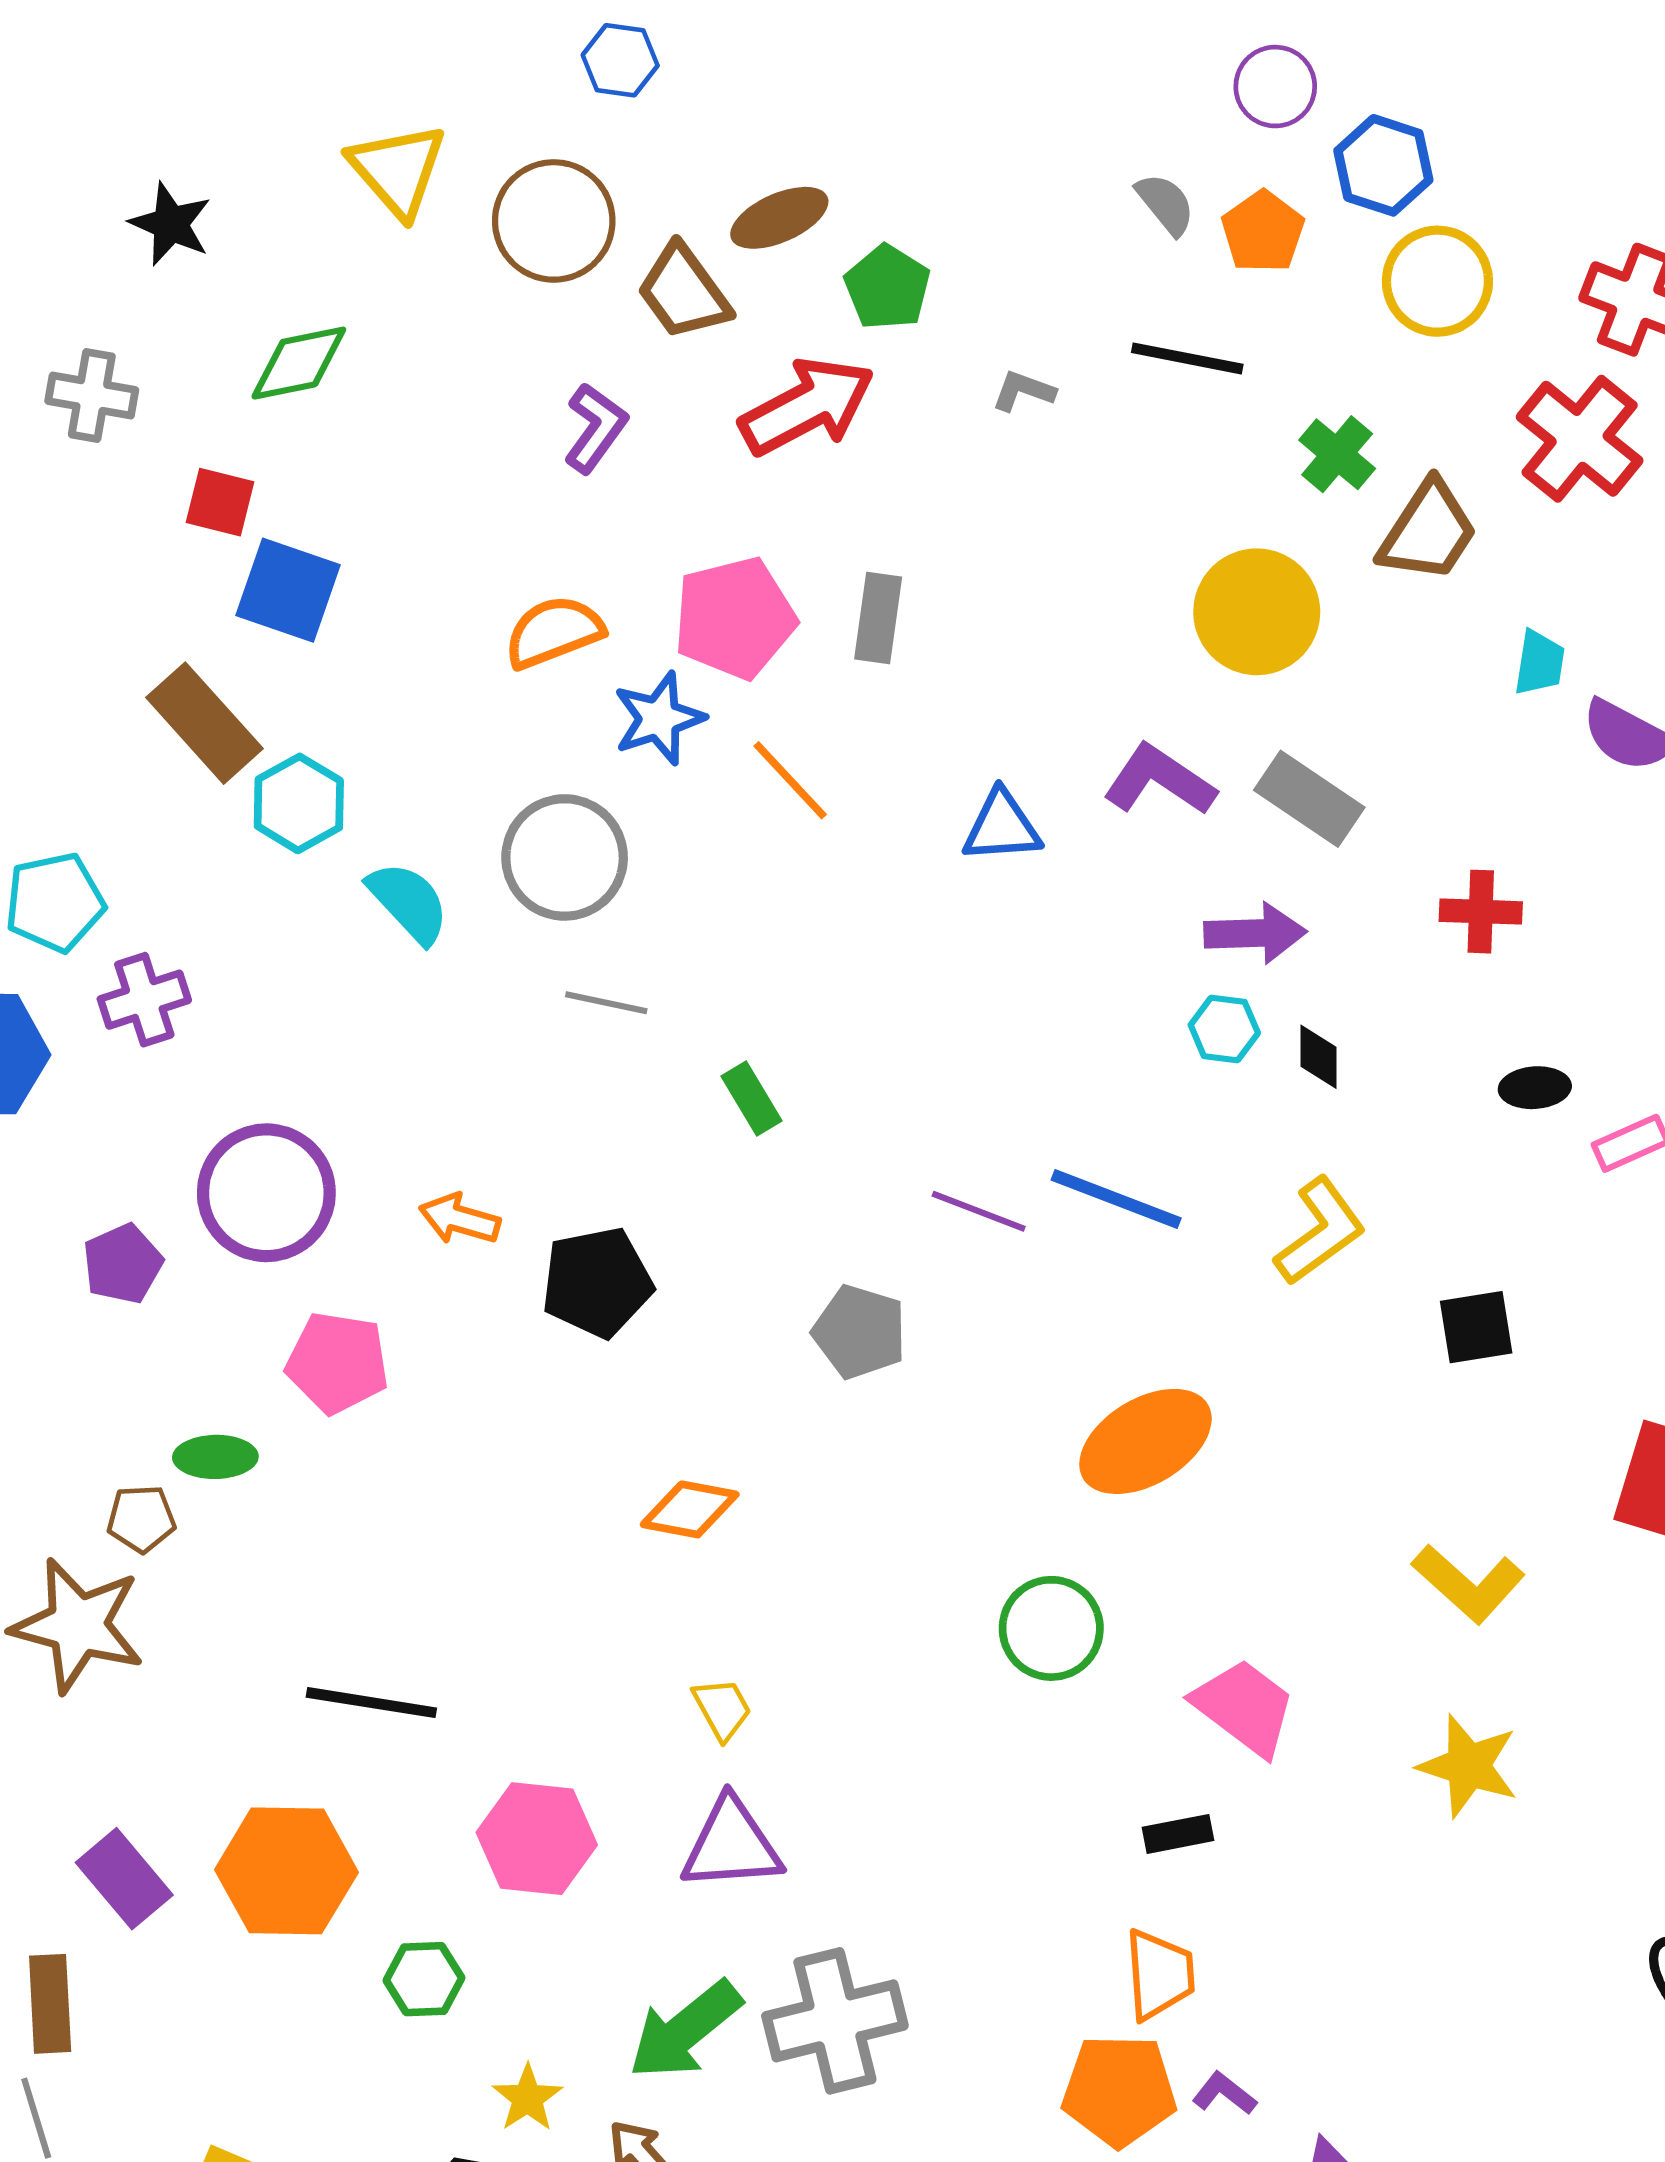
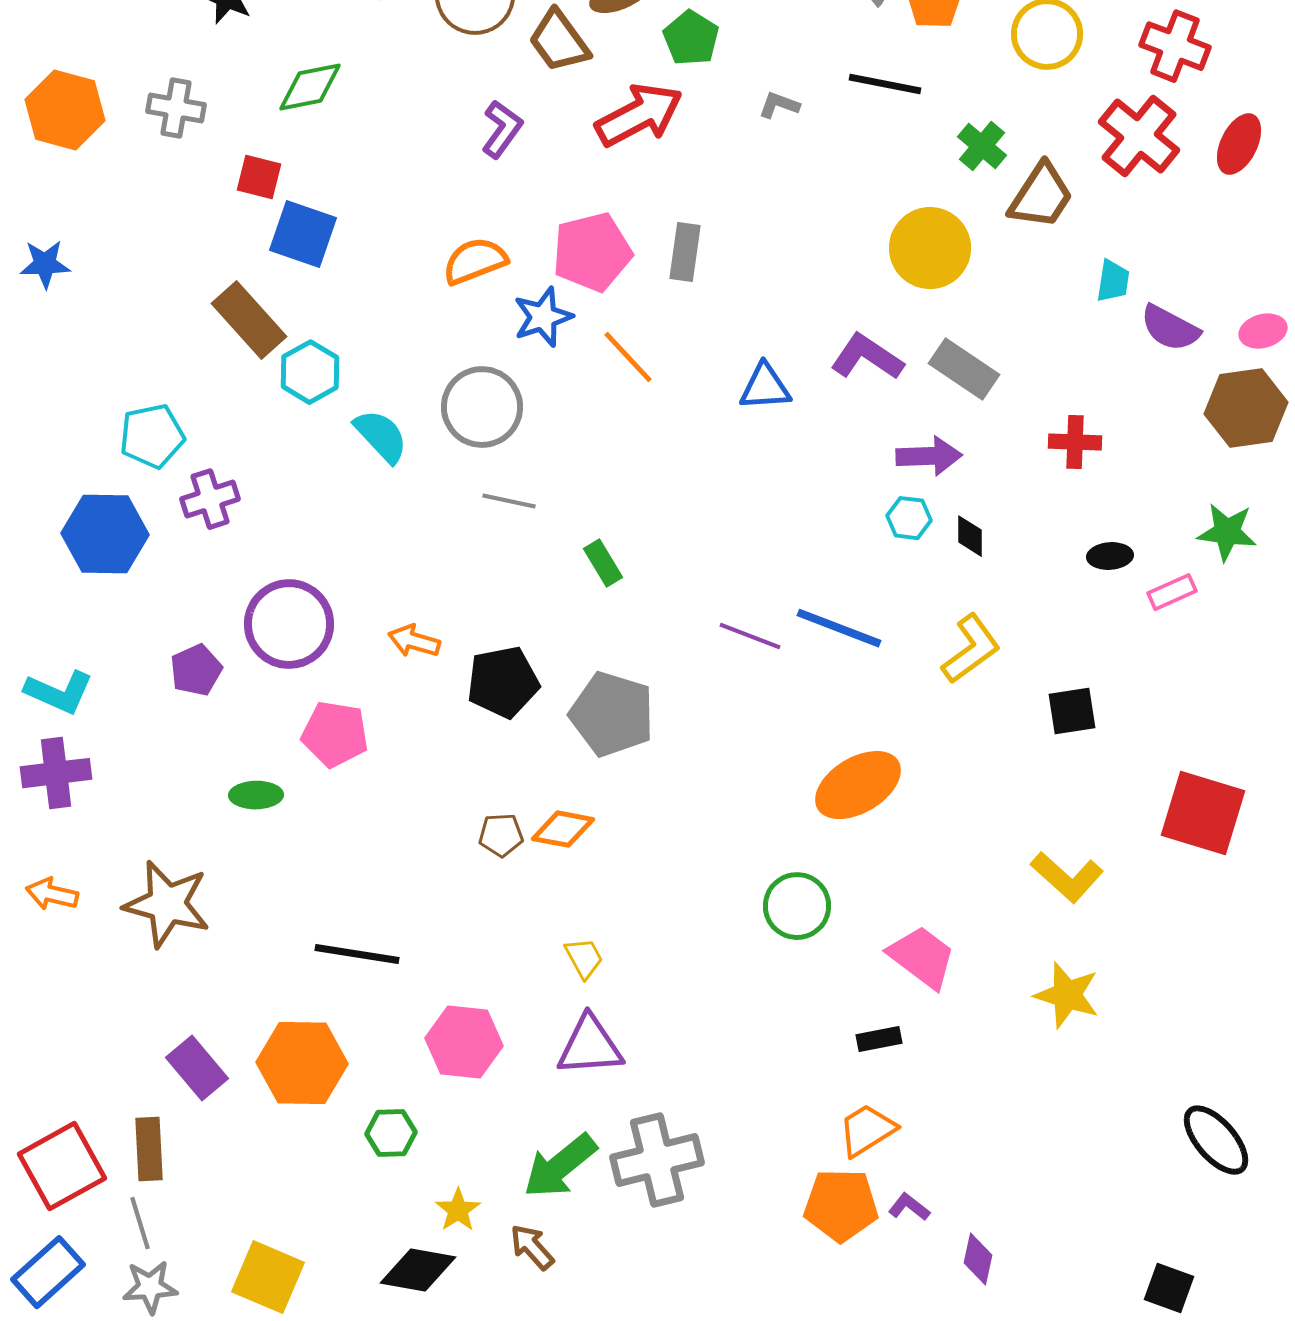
gray pentagon: (860, 1332) -> (612, 714), moved, size x1.4
brown pentagon: (141, 1519) -> (501, 835), moved
orange trapezoid: (1159, 1975) -> (867, 1130), turned -118

